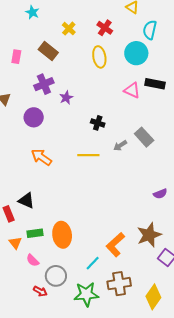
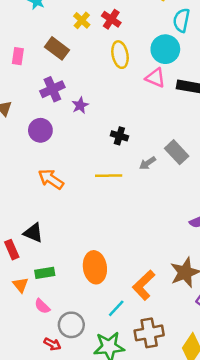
red cross: (105, 28) -> (111, 19), moved
pink triangle: (132, 90) -> (155, 78), moved
orange ellipse: (62, 235) -> (95, 267), moved

